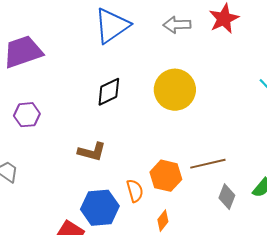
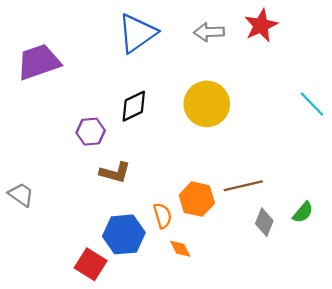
purple hexagon: (27, 115) -> (91, 132), moved
orange diamond: (163, 221) -> (180, 249), moved, turned -65

